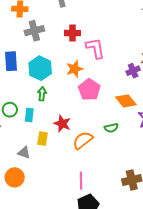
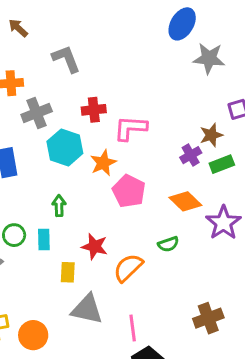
pink L-shape: (95, 48) -> (130, 128), turned -70
cyan hexagon: (40, 68) -> (65, 147), moved
gray triangle: (24, 153) -> (87, 309), moved, size x1.6

